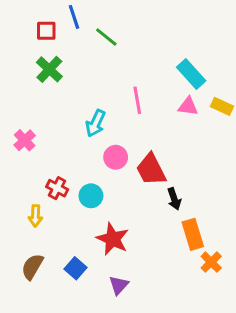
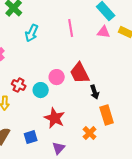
cyan arrow: (96, 123) -> (32, 33), moved
pink circle: (116, 157) -> (57, 77), moved
orange cross: (211, 262) -> (90, 133), moved
blue square: (76, 268) -> (31, 137), turned 32

